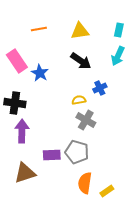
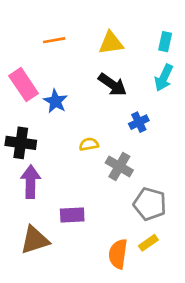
yellow semicircle: (79, 100) -> (89, 144), moved
gray pentagon: (77, 152) -> (150, 204), moved
yellow rectangle: (107, 191) -> (148, 243), moved

